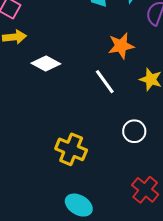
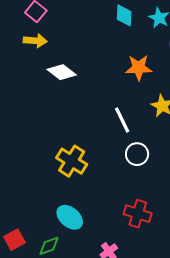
white line: (105, 82) -> (122, 120), moved
red cross: (145, 190) -> (138, 214), turned -32

